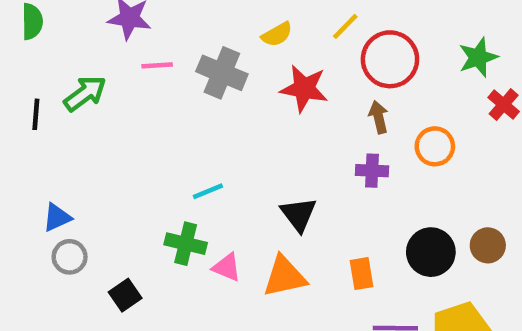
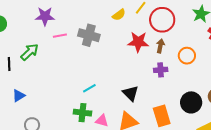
yellow semicircle: (277, 34) -> (119, 15), moved
red star: (304, 88) -> (138, 42), moved
brown arrow: (379, 117) -> (160, 46), turned 32
blue triangle: (57, 217) -> (19, 96), moved
orange rectangle: (361, 274) -> (162, 116), size x1.5

